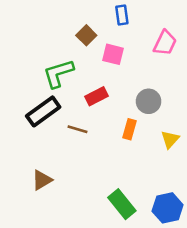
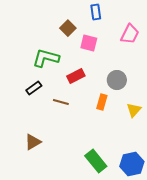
green L-shape: (58, 73) -> (46, 58), turned 32
black rectangle: (43, 111) -> (34, 88), size x0.6

